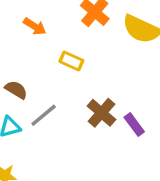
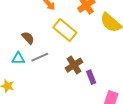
yellow rectangle: (71, 61) -> (65, 30), size x1.6

